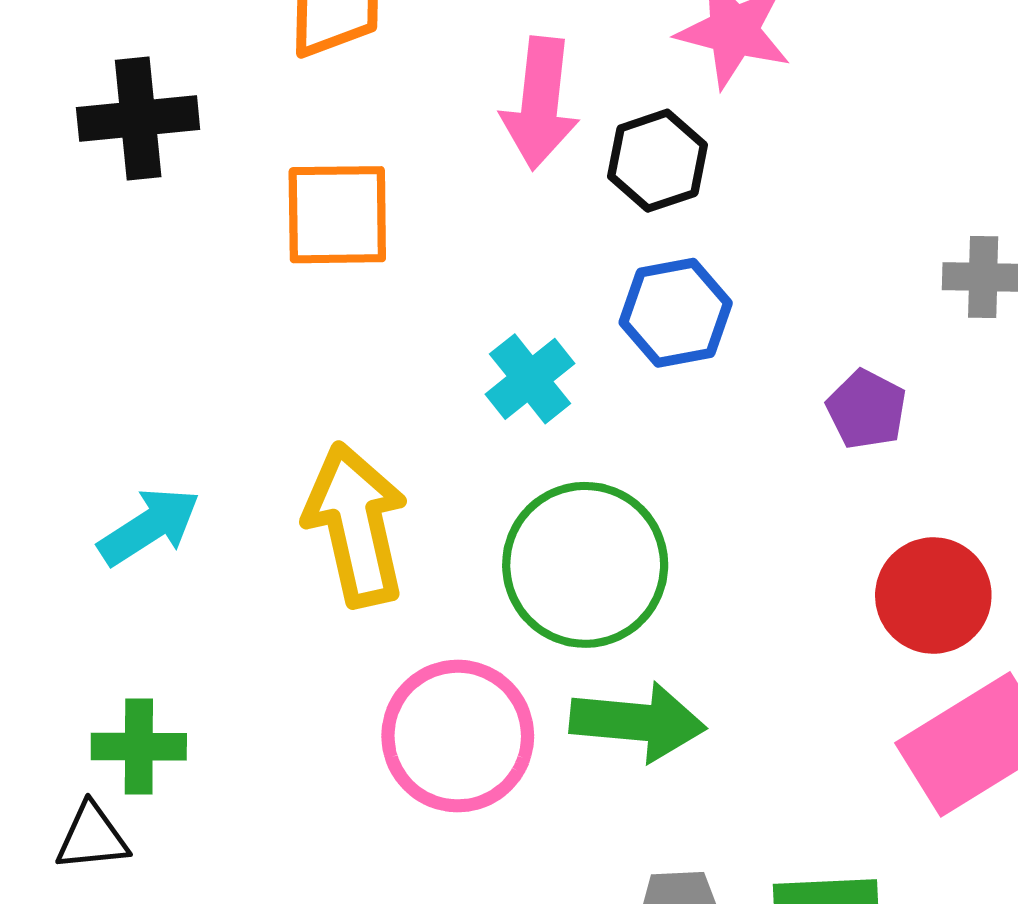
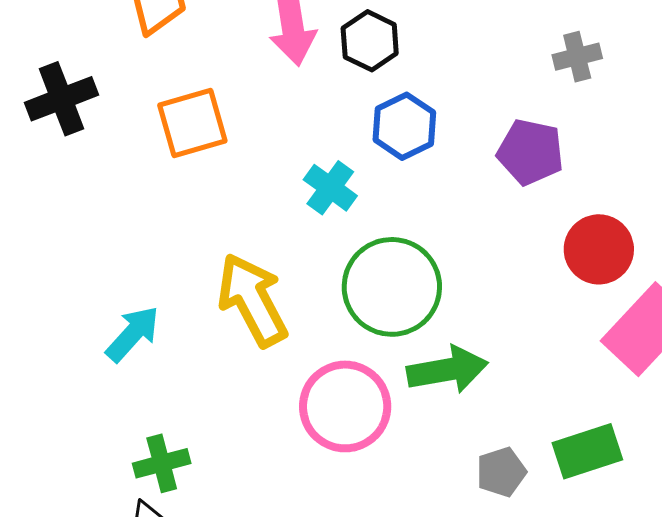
purple pentagon: (866, 409) -> (530, 152), size x1.4

